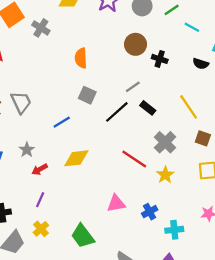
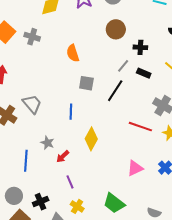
black cross: (160, 59) -> (140, 47), moved
black rectangle: (148, 108) -> (144, 73), moved
blue line: (62, 122) -> (71, 112), turned -42
yellow diamond: (76, 158) -> (91, 139), turned -40
purple line: (40, 200) -> (70, 182), turned -32

